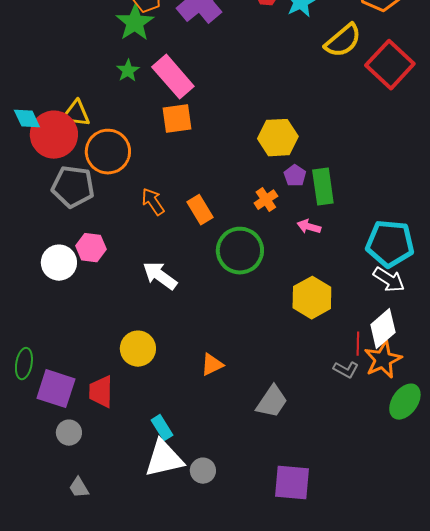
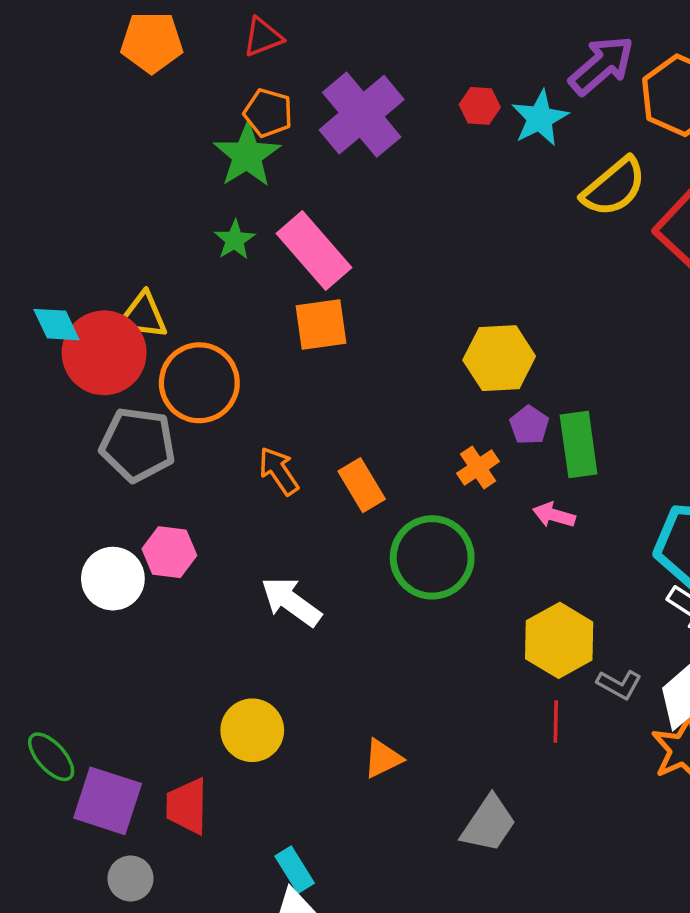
red line: (358, 344) -> (556, 721), moved
green ellipse: (24, 364) -> (51, 757), turned -52
gray L-shape: (346, 370) -> (619, 684), moved

